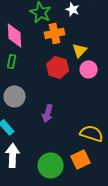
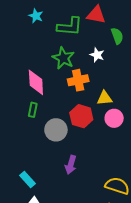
yellow triangle: (80, 50) -> (105, 98), turned 42
gray circle: (15, 96) -> (56, 130), moved

